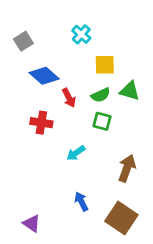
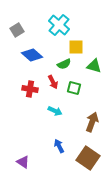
cyan cross: (81, 34) -> (59, 25), size x1.5
green semicircle: (101, 95) -> (64, 64), moved
red arrow: (69, 98) -> (53, 82), moved
cyan arrow: (76, 153) -> (55, 111), turned -120

